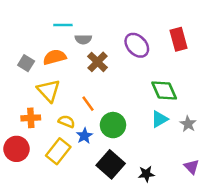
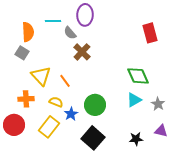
gray semicircle: (83, 39) -> (70, 33), turned 48
purple ellipse: (137, 45) -> (85, 15), moved, turned 45
orange semicircle: (55, 57) -> (28, 32), moved, turned 102
orange line: (88, 104) -> (65, 81), moved
purple triangle: (192, 167) -> (161, 131), moved, turned -32
black star: (146, 174) -> (136, 139), moved

